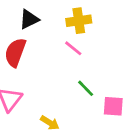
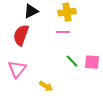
pink line: (73, 48) -> (63, 32), turned -40
pink square: (113, 106) -> (92, 62), moved

